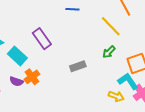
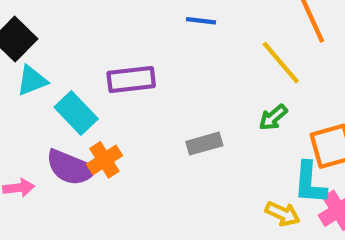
purple rectangle: (42, 39) -> (131, 79), turned -65
purple semicircle: (16, 81) -> (71, 168), size x1.6
cyan L-shape: (128, 81) -> (310, 183), turned -145

